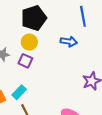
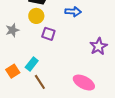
purple square: (25, 61) -> (48, 34), moved

